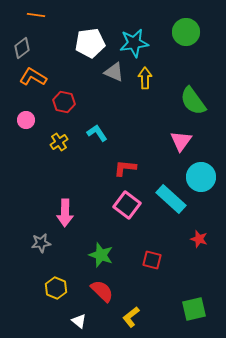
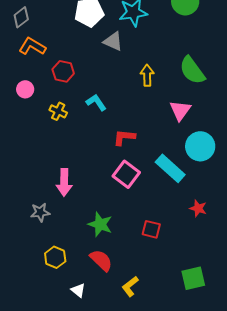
yellow arrow: (145, 78) -> (147, 75), moved
yellow cross: (59, 142) -> (58, 111), turned -30

